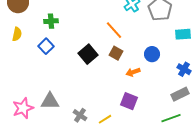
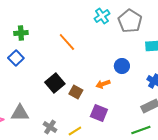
orange line: (114, 30) -> (67, 42), moved
brown square: (116, 53) -> (76, 92), moved
black square: (88, 54) -> (55, 83), moved

